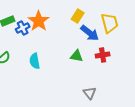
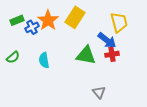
yellow rectangle: (78, 16) -> (75, 17), moved, size x1.5
blue arrow: (90, 33) -> (107, 40), moved
green triangle: (77, 56) -> (86, 55), size x1.5

